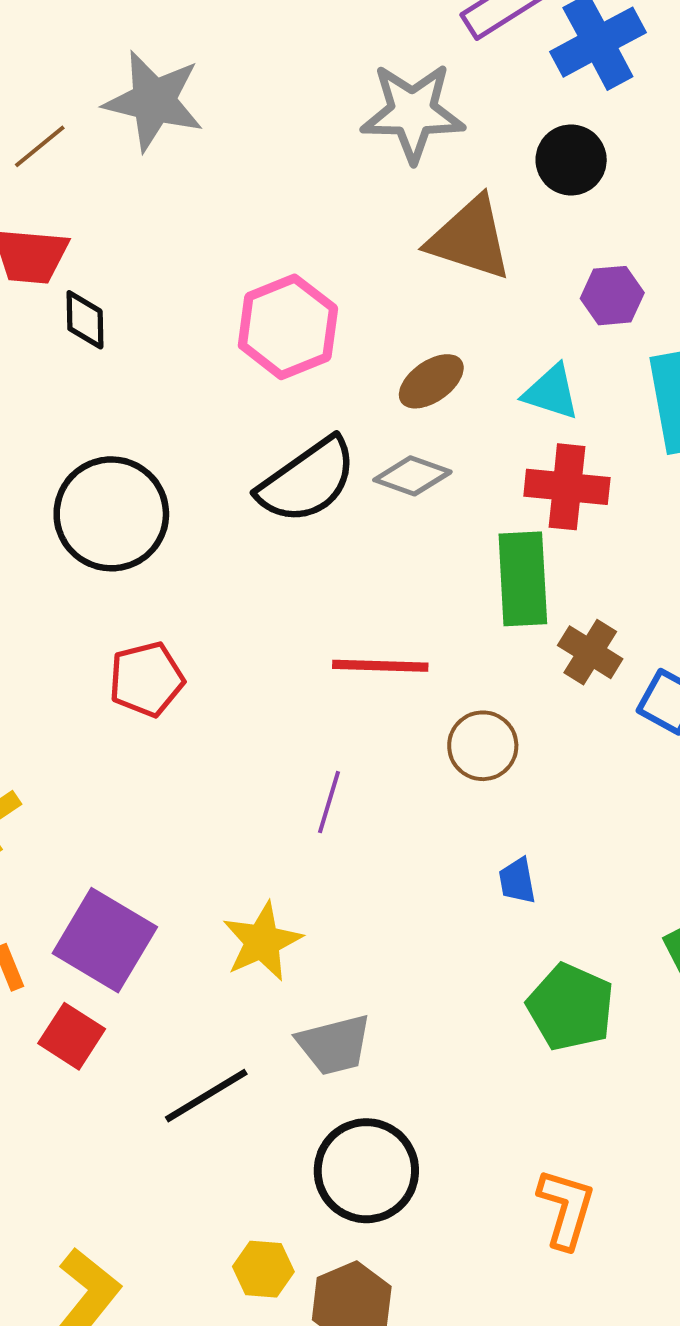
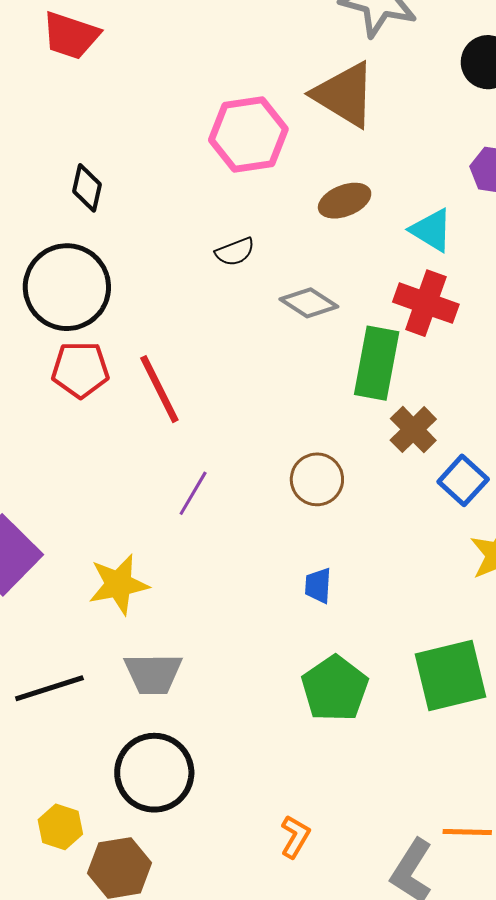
brown triangle: (470, 238) -> (344, 95), moved
black diamond: (85, 320) -> (87, 188), moved
gray diamond: (412, 476) -> (309, 303), moved
black semicircle: (307, 481) -> (235, 252), size x0.5
black circle: (111, 514) -> (67, 287), moved
red line: (380, 666) -> (159, 389), moved, turned 48
orange L-shape: (566, 1208) -> (295, 837), size x0.7

